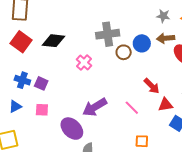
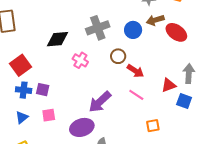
black diamond: (53, 41) -> (58, 39), moved
red square: (21, 42) -> (21, 65), moved, turned 30
brown circle: (124, 52) -> (118, 56), moved
red arrow: (152, 86) -> (135, 71), moved
purple ellipse: (72, 129) -> (82, 127), turned -50

